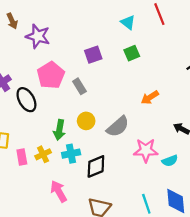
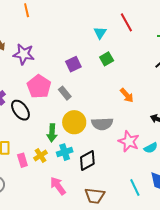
cyan triangle: (128, 22) -> (100, 33), turned 32
orange arrow: (150, 97) -> (127, 95), turned -91
yellow circle: (86, 121) -> (74, 122), size x1.5
gray semicircle: (118, 127) -> (102, 124), turned 45
pink star: (146, 150) -> (129, 141), turned 30

